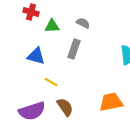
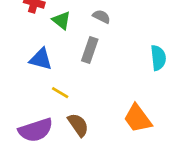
green triangle: (52, 26) -> (61, 20), turned 42
orange trapezoid: (111, 102) -> (138, 118), turned -115

